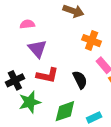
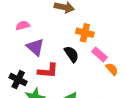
black cross: (15, 80) -> (18, 80), turned -30
black semicircle: (80, 80) -> (71, 54), moved

